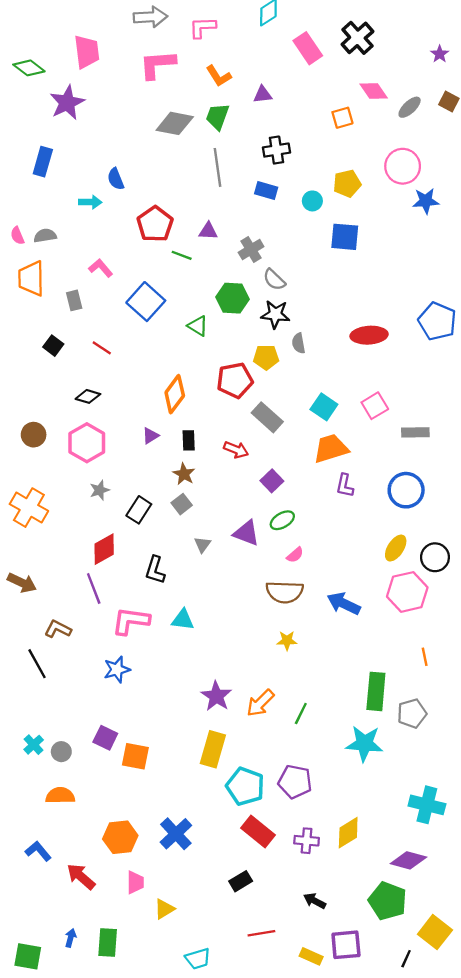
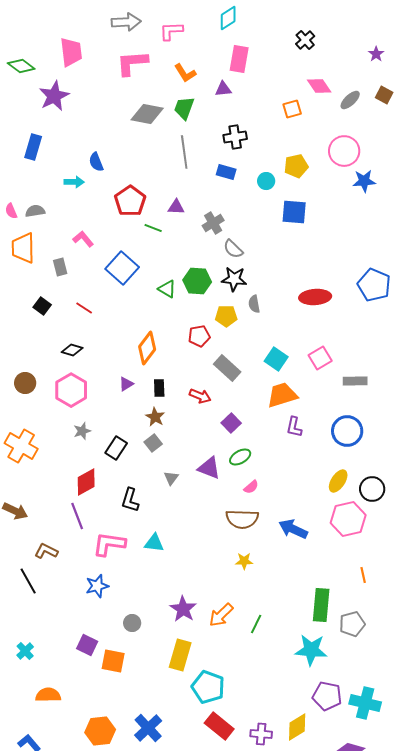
black cross: (357, 38) -> (305, 40), size x0.7
pink rectangle: (308, 48) -> (239, 59), moved, turned 44
green hexagon: (233, 298) -> (197, 281), moved
red pentagon: (235, 380) -> (199, 336), size x0.7
gray circle: (61, 752) -> (132, 623), moved
purple pentagon: (295, 782) -> (327, 696), moved

